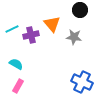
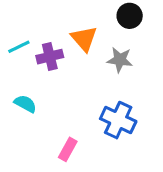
blue cross: (82, 82) -> (118, 120), moved
pink rectangle: (18, 86) -> (68, 149), moved

